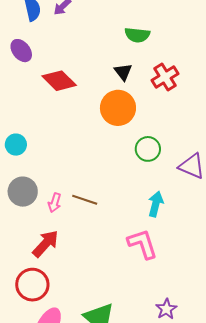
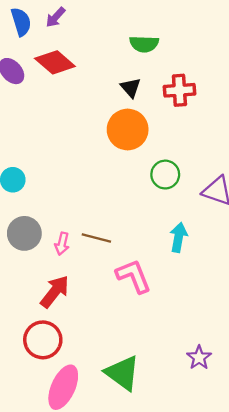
red cross: (165, 77) -> (179, 90), turned 32
red diamond: (59, 81) -> (55, 62), moved
pink L-shape: (143, 244) -> (134, 276), moved

